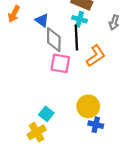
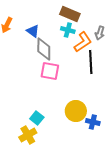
black line: (76, 38) -> (91, 62), moved
orange L-shape: (96, 56) -> (83, 42), moved
blue cross: (96, 125) -> (93, 122), moved

